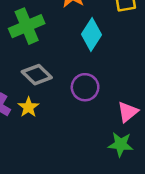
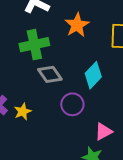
cyan diamond: (91, 34) -> (93, 75), moved
gray diamond: (37, 75) -> (50, 74), moved

